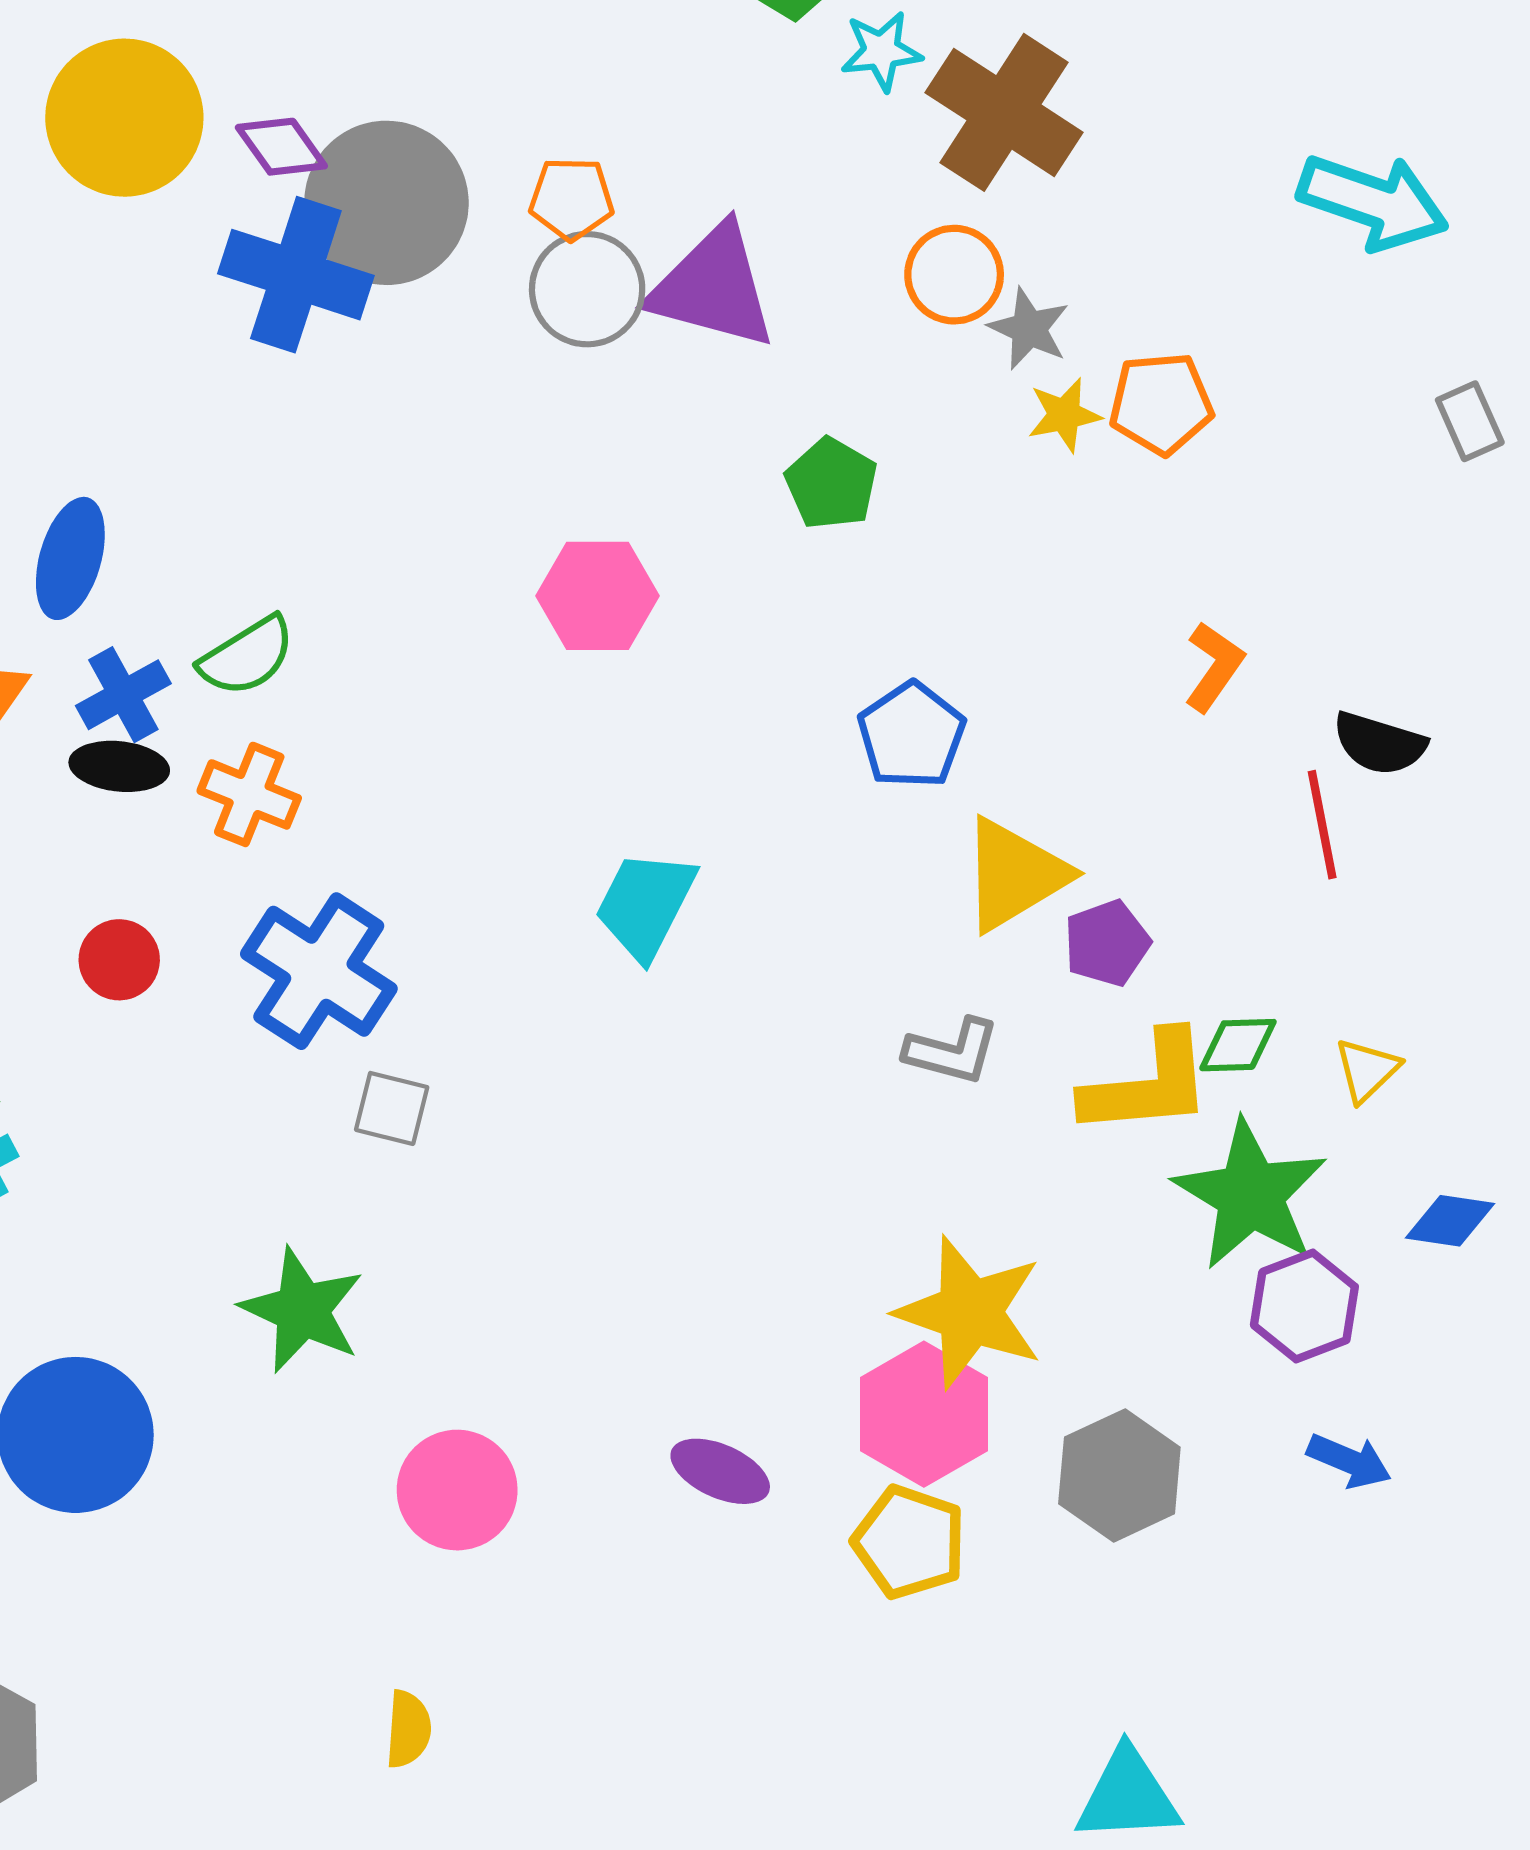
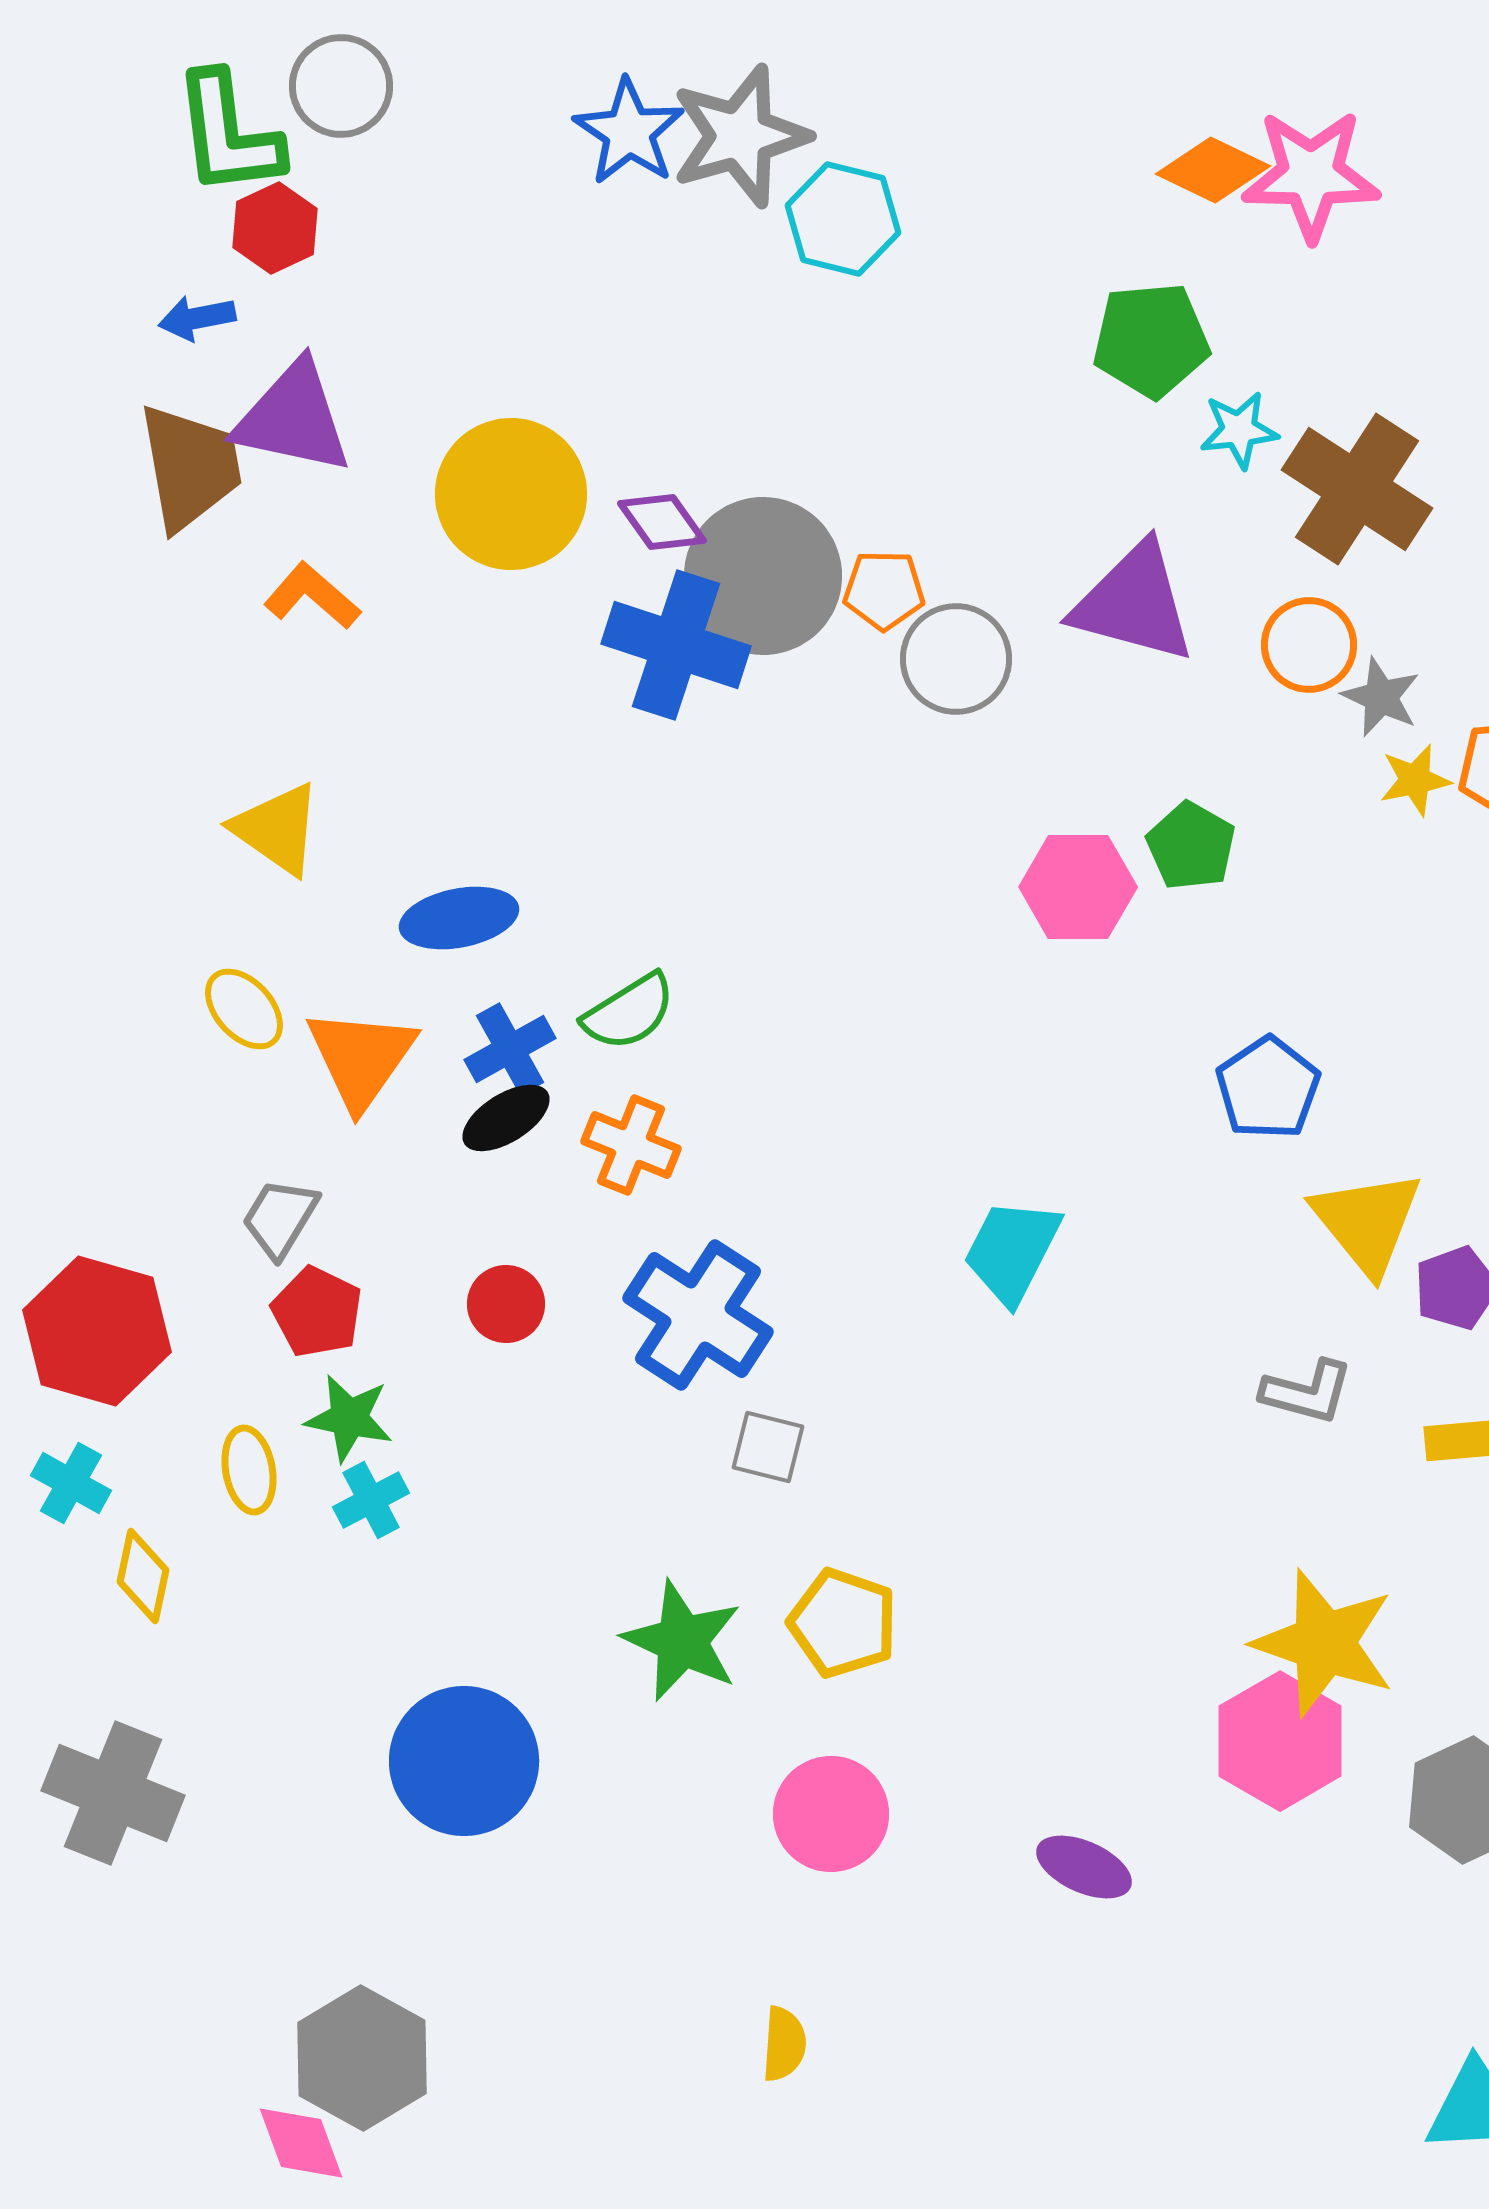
orange pentagon: (571, 199) -> (884, 590), moved
purple triangle: (713, 287) -> (1134, 603), moved
blue ellipse: (70, 558) -> (459, 918), turned 63
pink hexagon: (597, 596) -> (1078, 887), moved
black ellipse: (119, 766) -> (506, 1118), turned -38
yellow triangle: (1014, 875) -> (1367, 1222), turned -38
purple ellipse: (720, 1471) -> (1084, 1867), moved
yellow pentagon: (909, 1542) -> (843, 1623), moved

